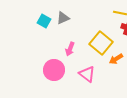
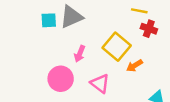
gray triangle: (63, 18) -> (71, 17), size x1.5
cyan square: (44, 21) -> (49, 20), turned -32

